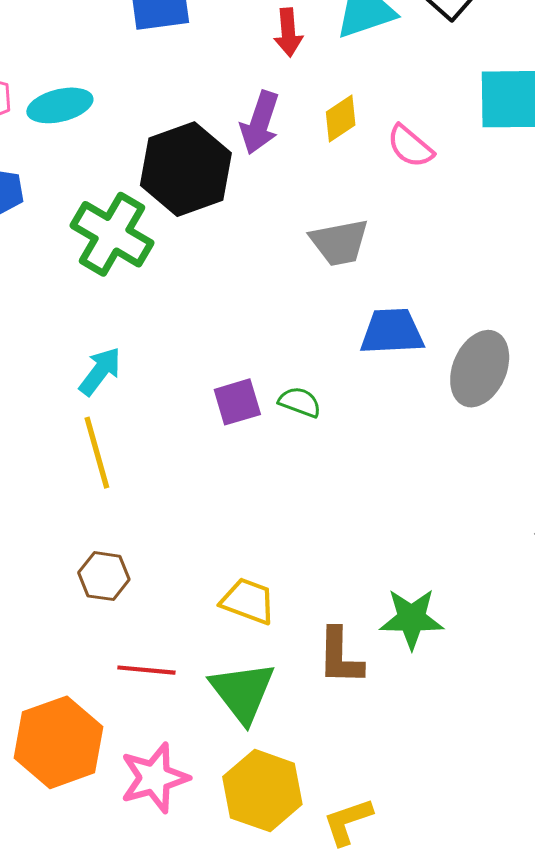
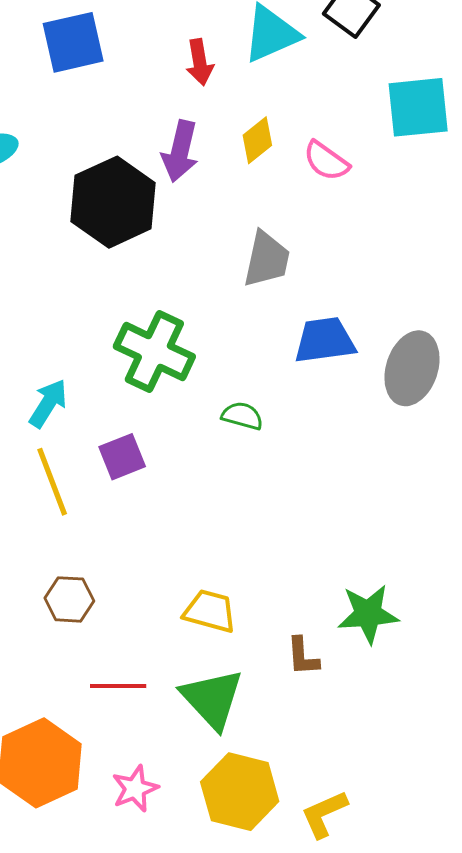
green cross: (112, 234) -> (154, 352), moved
gray trapezoid: (339, 242) -> (267, 259), turned -62
purple square: (237, 402) -> (122, 457), moved
brown L-shape: (340, 657) -> (303, 656), size x0.7
pink star: (154, 778) -> (135, 789), size x0.7

